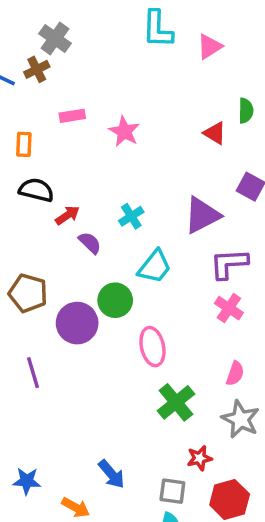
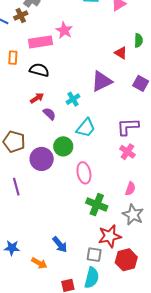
pink rectangle: (72, 116) -> (41, 42), size x1.6
pink star: (124, 131) -> (64, 30), moved
black semicircle: (36, 190) -> (39, 70), moved
purple triangle: (202, 215) -> (102, 81), moved
green cross: (176, 402) -> (97, 205), turned -30
red star: (199, 458) -> (110, 236), size x1.6

